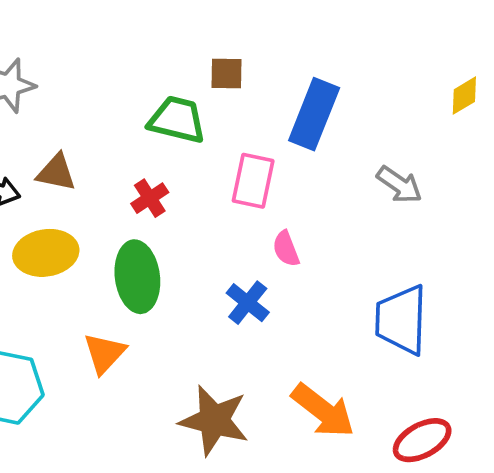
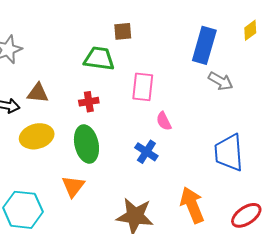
blue rectangle: (314, 114) -> (204, 45), moved
red cross: (150, 198) -> (89, 102), turned 30
orange arrow: (323, 411) -> (192, 205), turned -144

